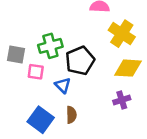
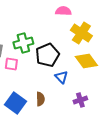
yellow diamond: (128, 68) -> (86, 61), turned 50
blue triangle: (63, 85) -> (61, 77), moved
purple cross: (122, 100) -> (80, 100), moved

